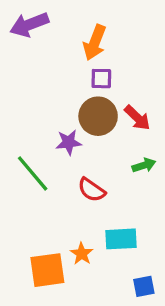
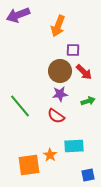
purple square: (101, 79) -> (73, 50), moved
purple star: (69, 142) -> (60, 94), moved

